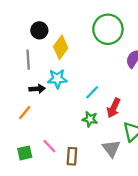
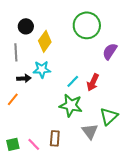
red arrow: (114, 108) -> (93, 82), moved
green star: (90, 119) -> (71, 105), size x1.6
pink line: (49, 146) -> (34, 144), moved
green square: (25, 153) -> (13, 144), moved

